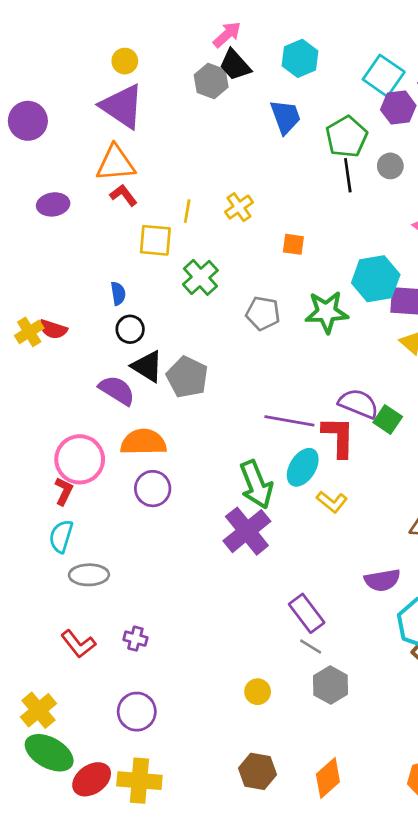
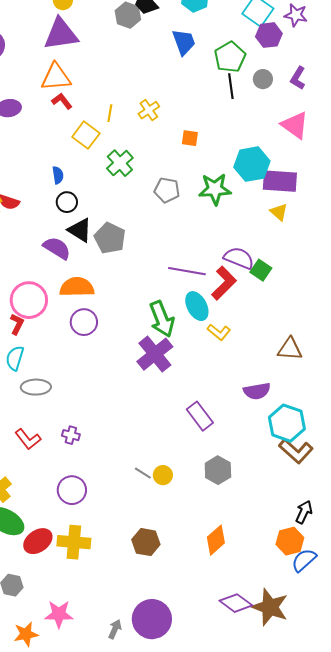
purple triangle: (122, 106) -> (61, 34), turned -42
yellow square: (155, 240) -> (86, 135), turned 32
red L-shape: (339, 437) -> (224, 283), turned 44
cyan ellipse: (303, 467) -> (197, 306), turned -60
gray line: (311, 647) -> (143, 473), moved
brown hexagon: (258, 771) -> (146, 542), moved

